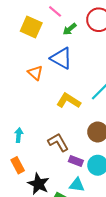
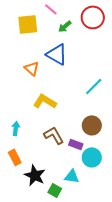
yellow square: (31, 27) -> (28, 24), turned -30
yellow L-shape: (69, 101) -> (45, 101), moved
purple rectangle: (76, 161) -> (76, 144), moved

